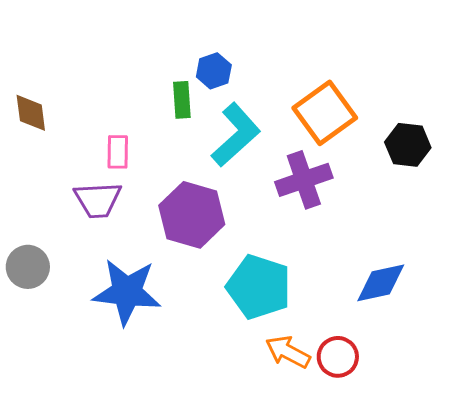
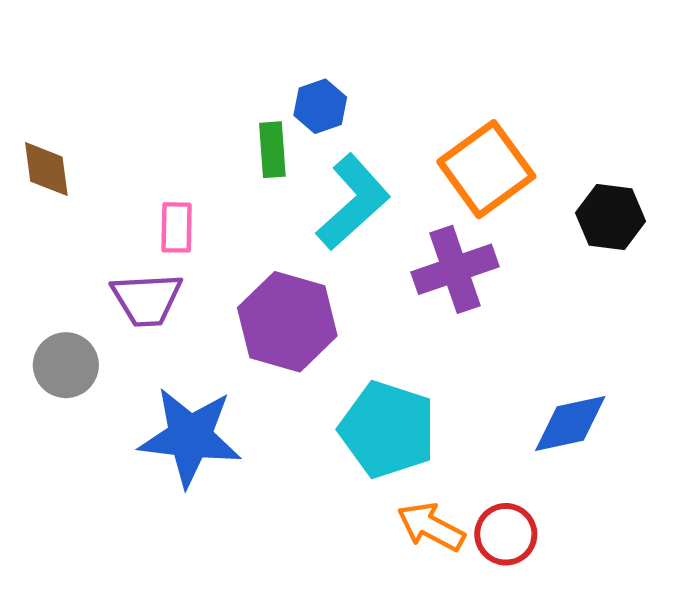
gray circle: (28, 267) -> (66, 365), moved

